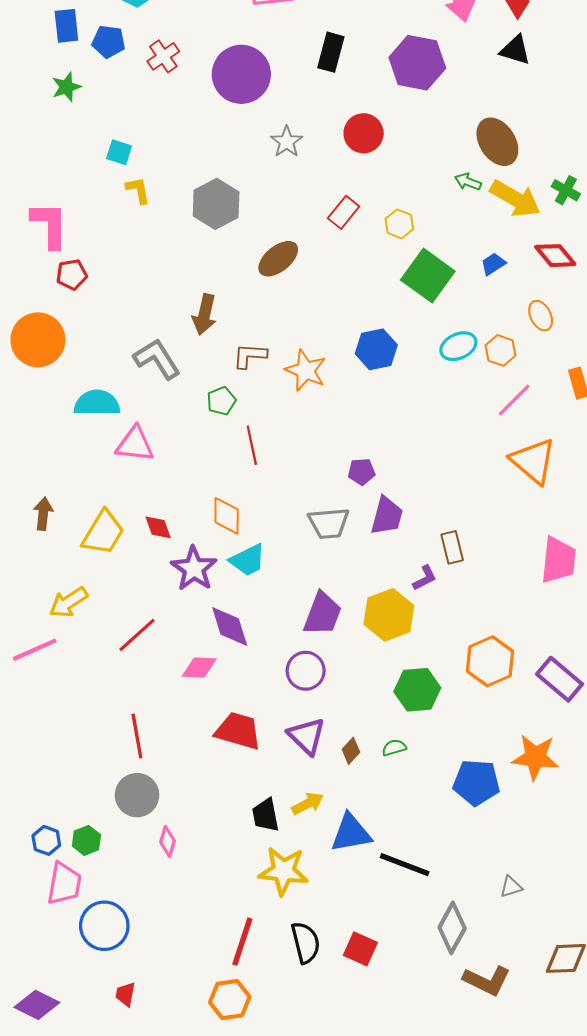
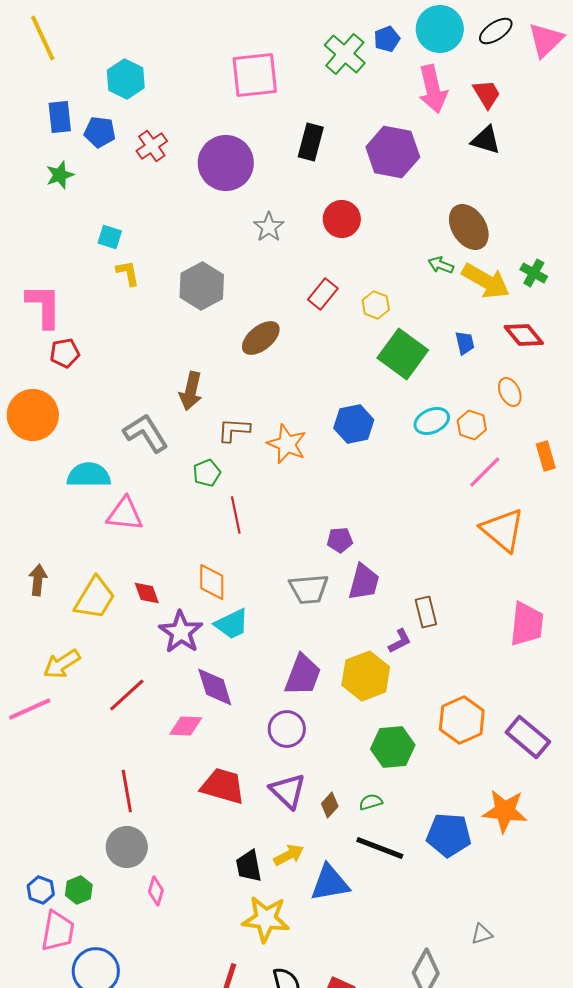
blue trapezoid: (493, 264) -> (465, 343), turned 110
black line: (405, 865) -> (380, 848), moved

